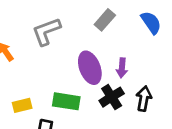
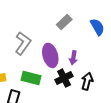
gray L-shape: (46, 31) -> (23, 43), moved, turned 140

